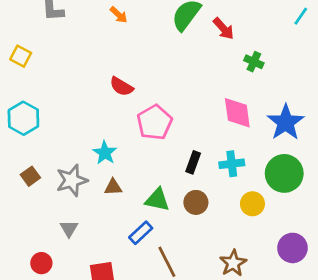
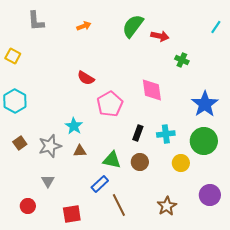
orange arrow: (119, 15) -> (84, 26), turned -64
red arrow: (223, 29) -> (160, 36), turned -36
pink diamond: (237, 113) -> (152, 90), moved

